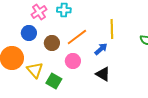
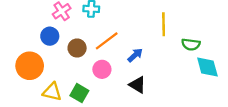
yellow line: (112, 29) -> (164, 24), moved
yellow triangle: (35, 70) -> (52, 92), moved, turned -36

